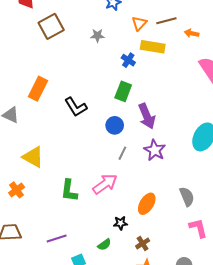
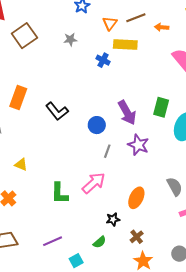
green rectangle: (123, 91) -> (161, 107), moved
yellow triangle: (33, 157) -> (21, 165), size x0.6

